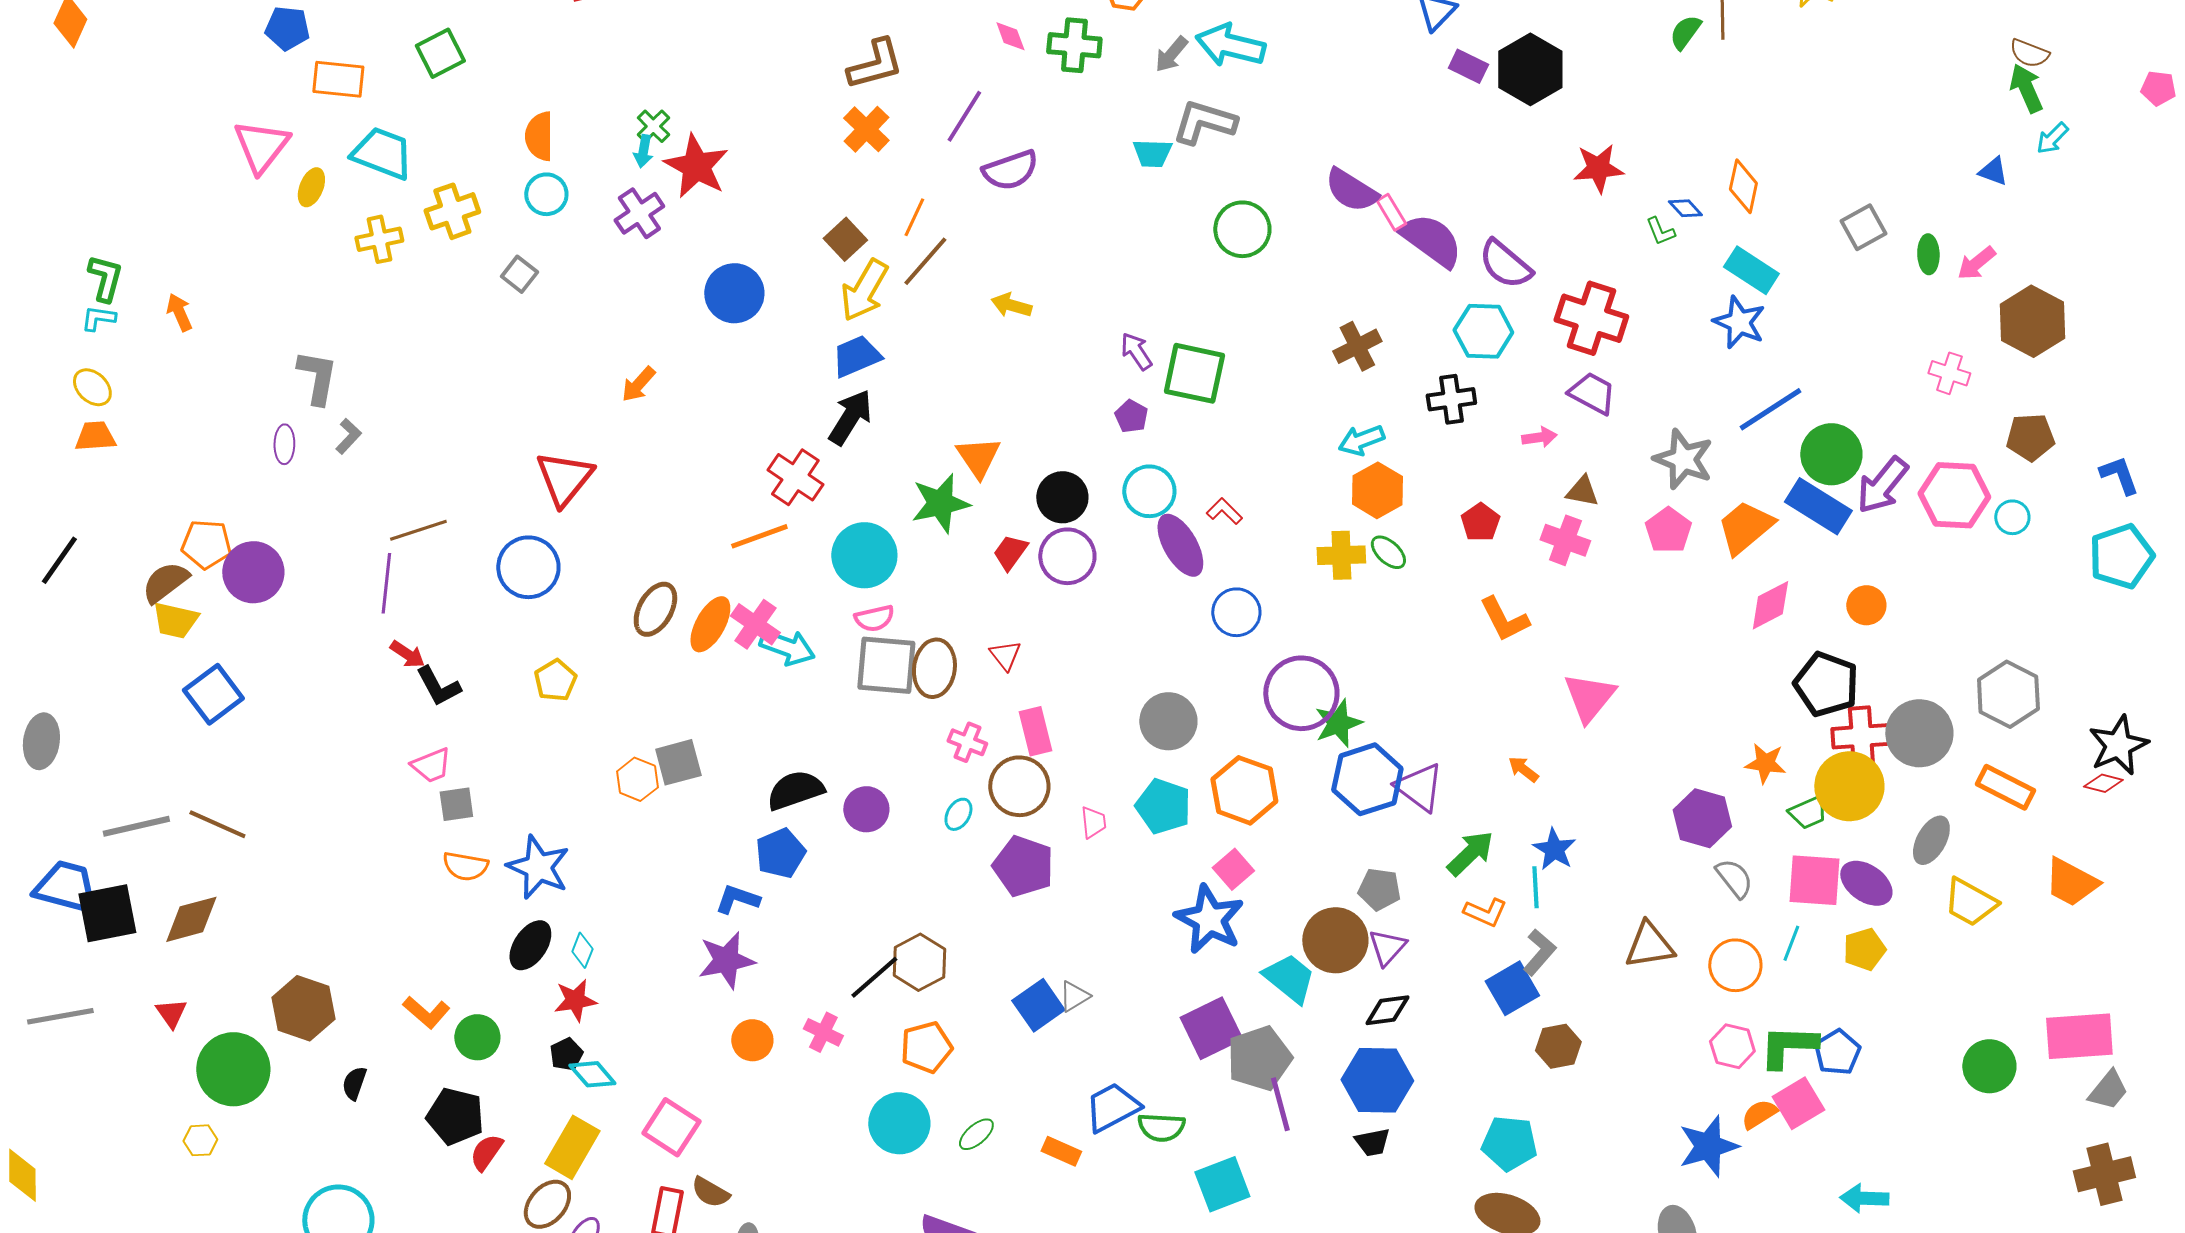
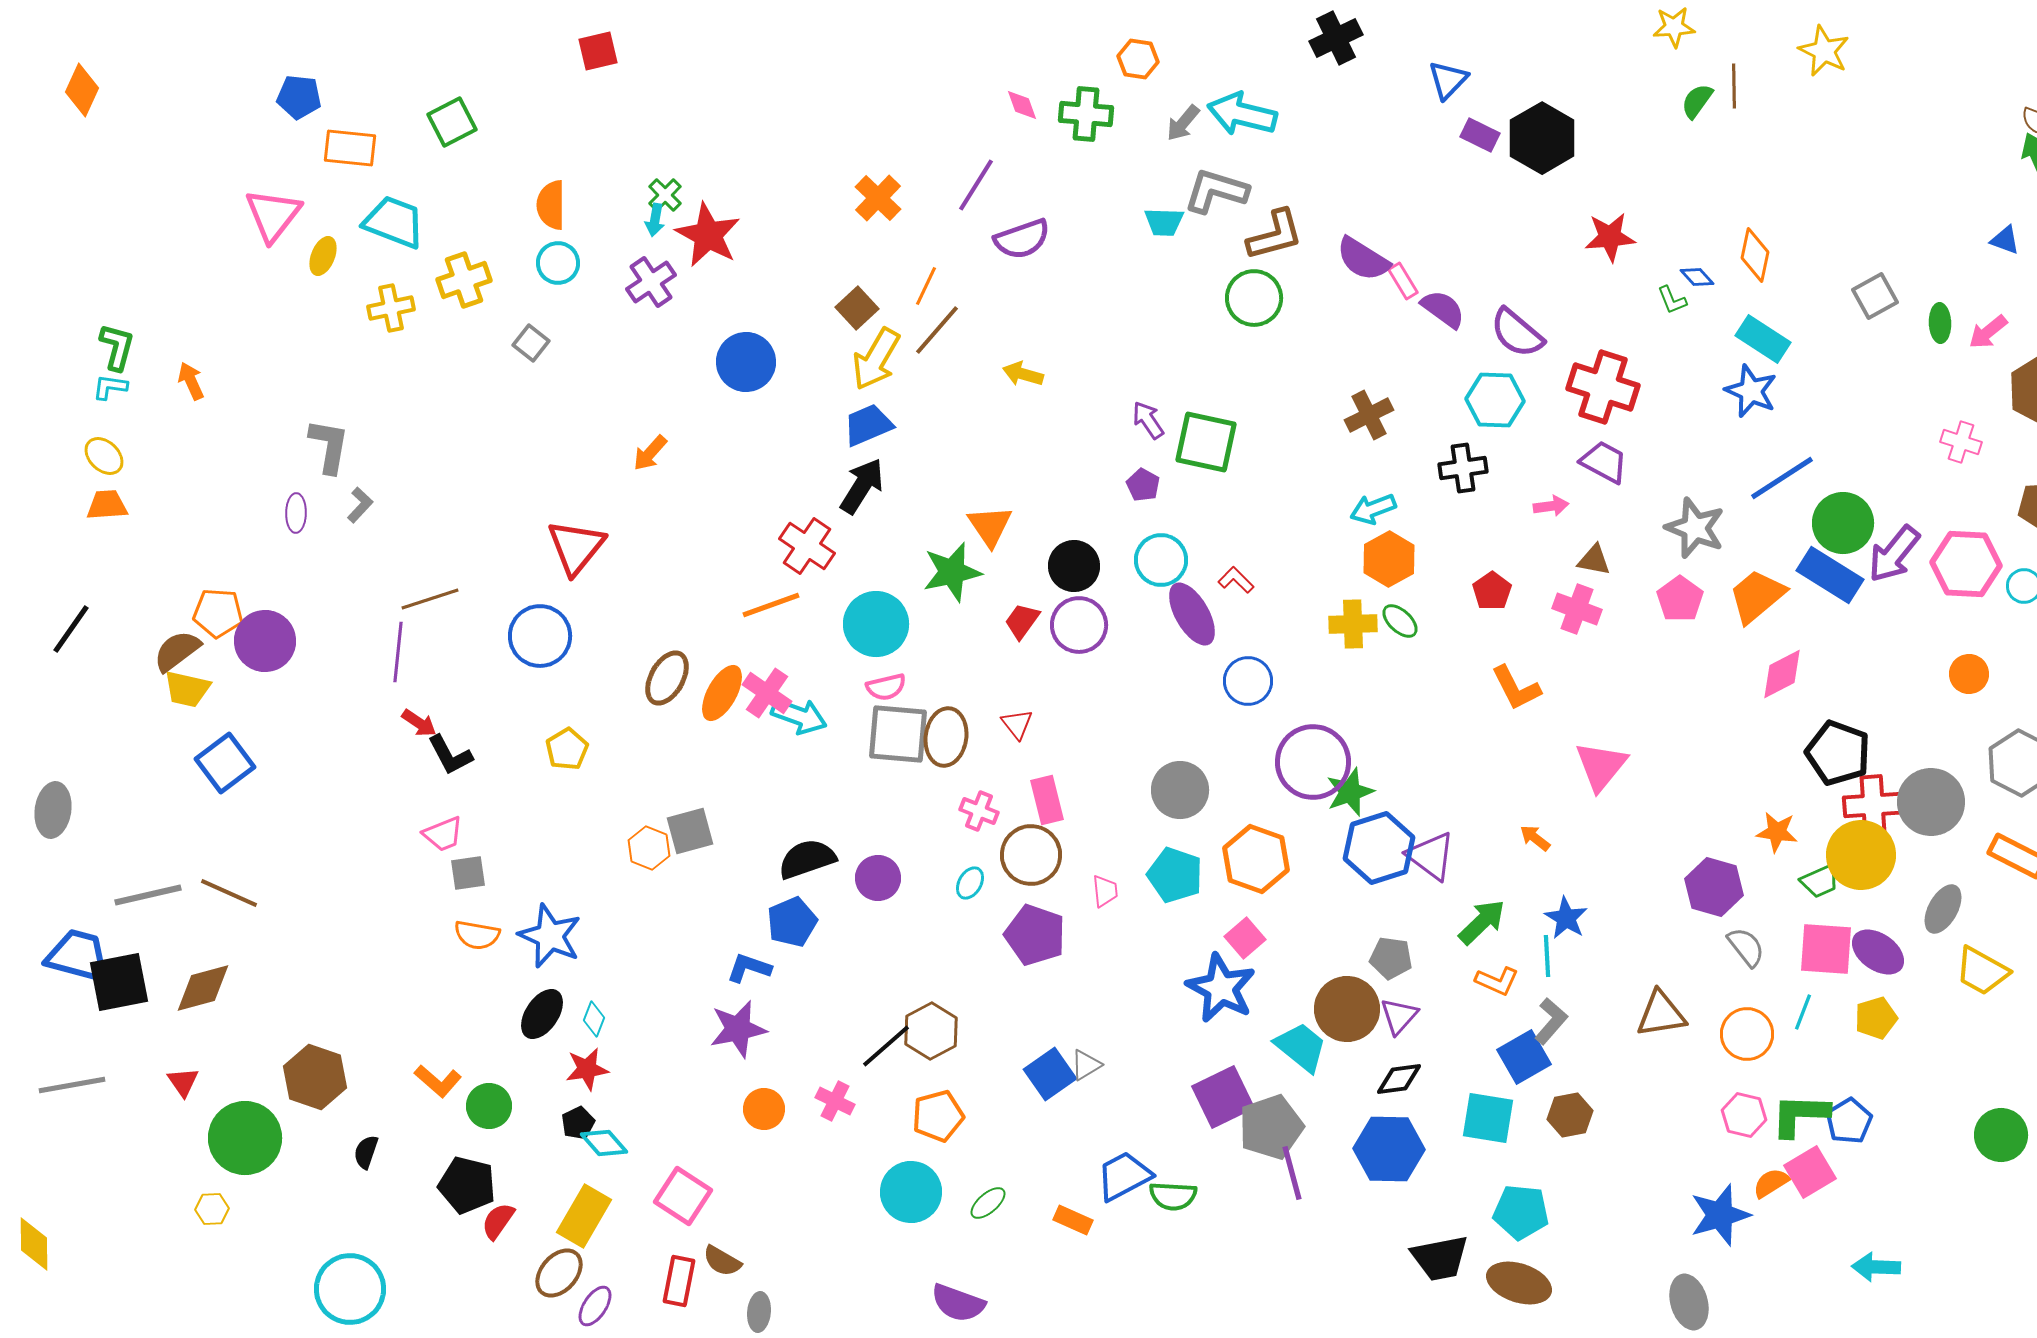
brown L-shape: (875, 64) -> (1275, 235), moved
purple semicircle: (1431, 240) -> (1443, 309), size x0.7
orange circle: (1866, 605) -> (1969, 674), moved
black trapezoid: (1372, 1142) -> (1440, 1258), moved, size x1.6
cyan square: (1222, 1184) -> (1488, 1118), moved, turned 30

